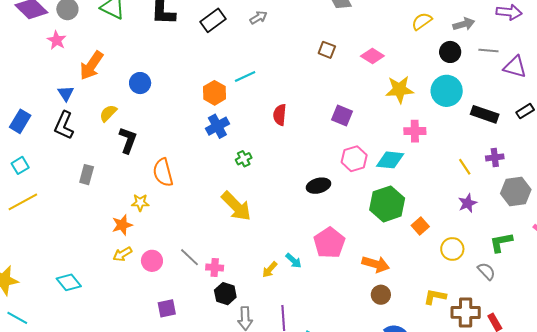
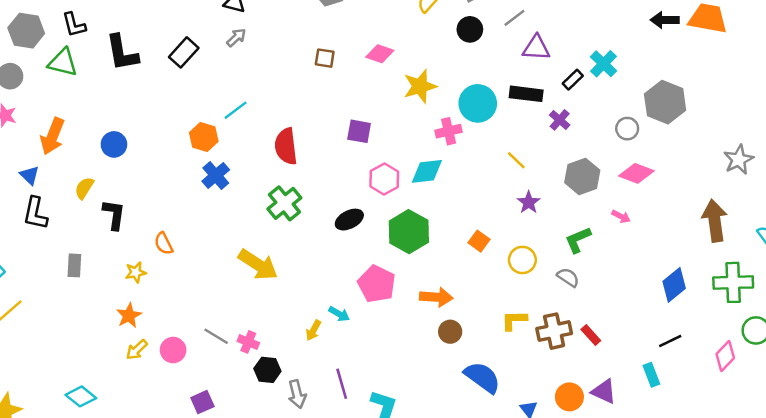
gray line: (488, 50) -> (514, 18), turned -30
purple triangle: (515, 67) -> (536, 48), moved
cyan circle: (447, 91) -> (478, 103), moved
red semicircle: (280, 115) -> (286, 146), size x1.4
purple cross: (495, 157) -> (560, 120), moved, turned -30
green cross: (244, 159) -> (284, 203), moved, size x1.8
orange semicircle: (163, 172) -> (164, 244), size x0.7
yellow star: (140, 203) -> (136, 272), moved
green hexagon: (387, 204) -> (409, 232), moved
pink cross: (215, 268) -> (248, 342), turned 30

